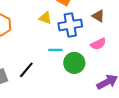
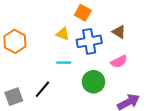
cyan line: (55, 50) -> (64, 63), moved

